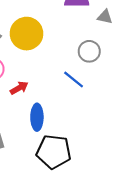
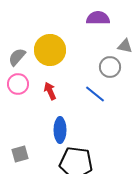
gray triangle: (105, 17) -> (125, 46), moved
red arrow: (19, 88) -> (50, 91), moved, turned -84

